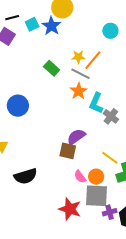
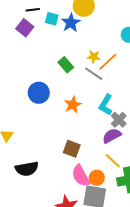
cyan square: (32, 24) -> (52, 19), turned 32
orange star: (79, 91) -> (73, 105), moved
blue circle: (18, 106) -> (39, 93), moved
purple semicircle: (76, 137) -> (112, 136), moved
pink semicircle: (80, 177) -> (81, 176), size x1.6

